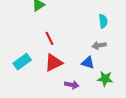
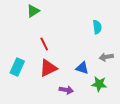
gray arrow: (99, 45) -> (106, 57), moved
cyan rectangle: (22, 62) -> (17, 67), turned -30

